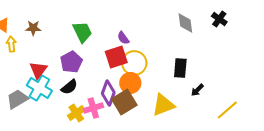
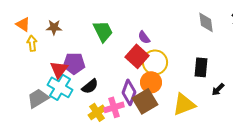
red square: (116, 57) -> (137, 56), turned -30
purple pentagon: (71, 62) -> (74, 63), moved, turned 30

